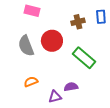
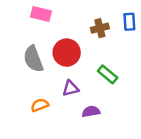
green rectangle: (84, 58) -> (108, 74), size x0.7
purple triangle: (55, 97) -> (70, 88), moved

